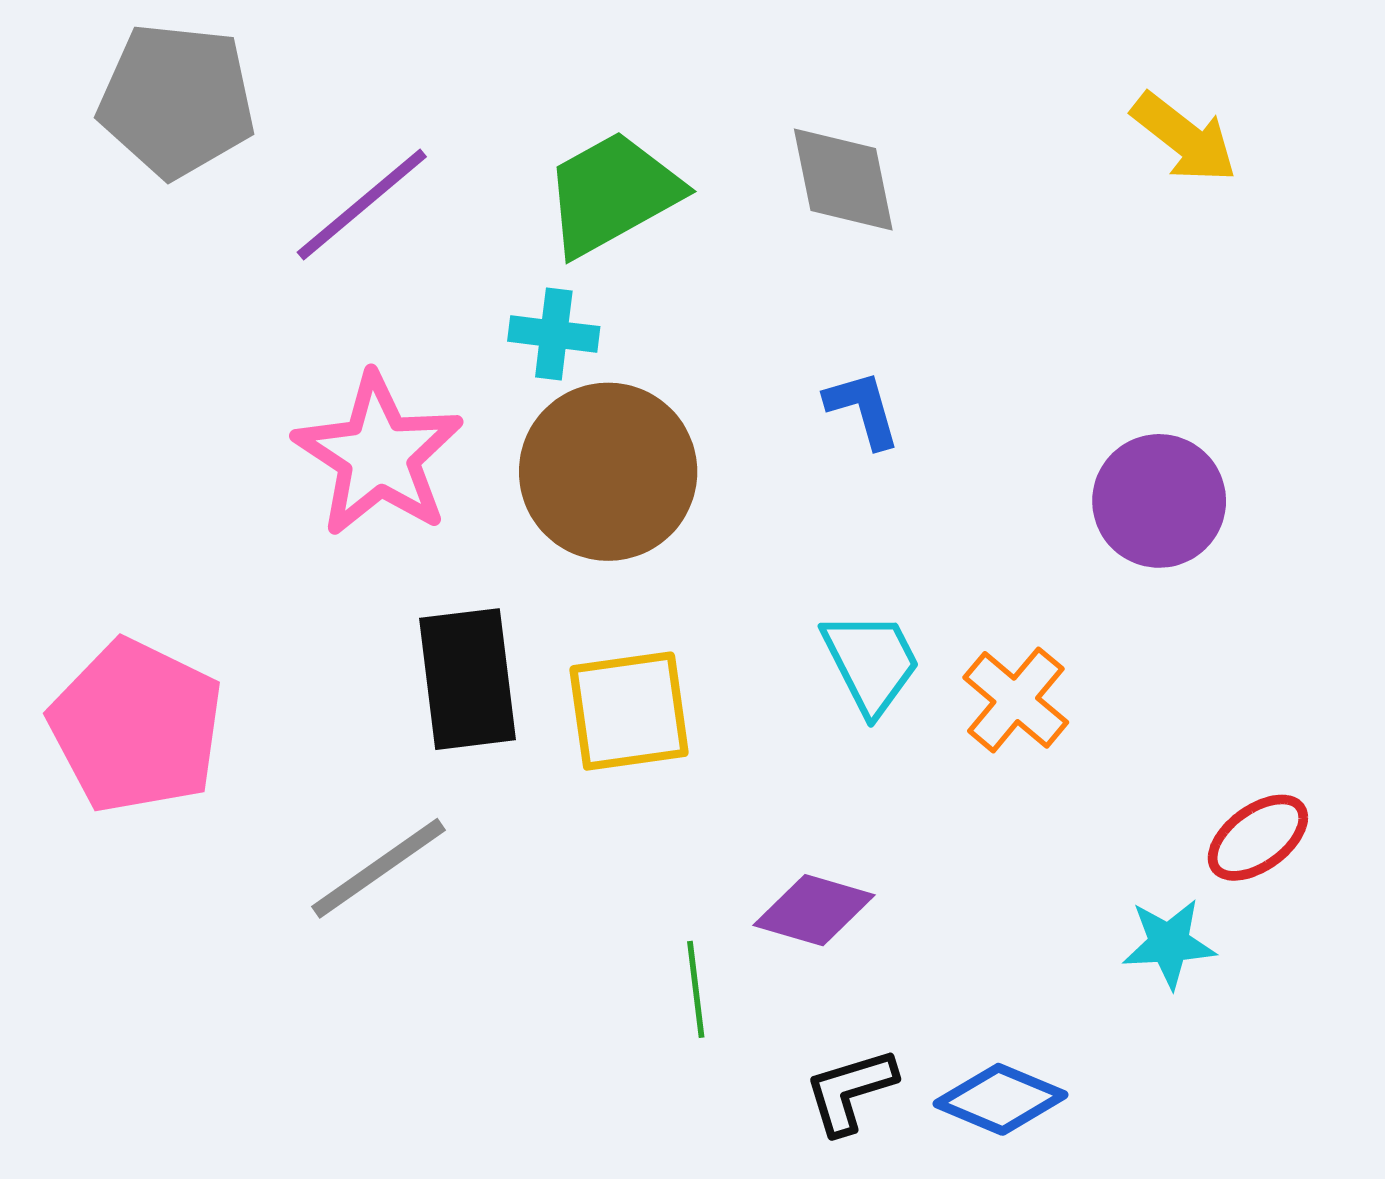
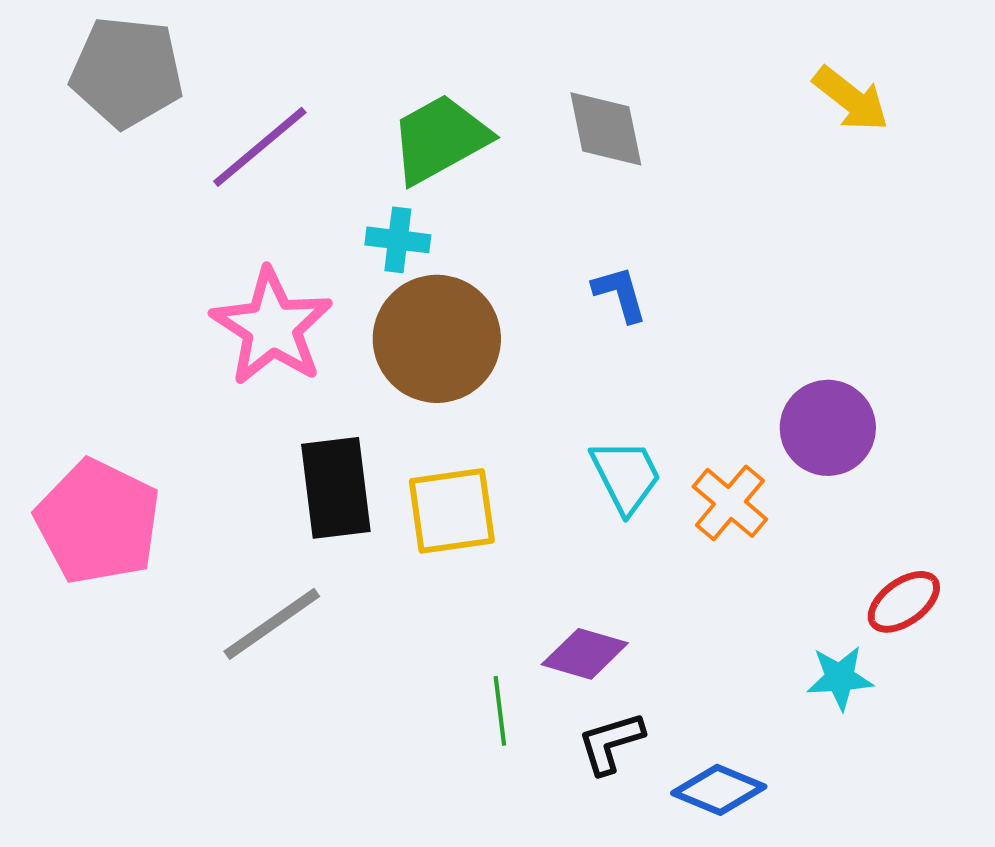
purple circle: (1159, 501) -> (828, 428), moved
black L-shape: (850, 1091) -> (611, 743), moved

